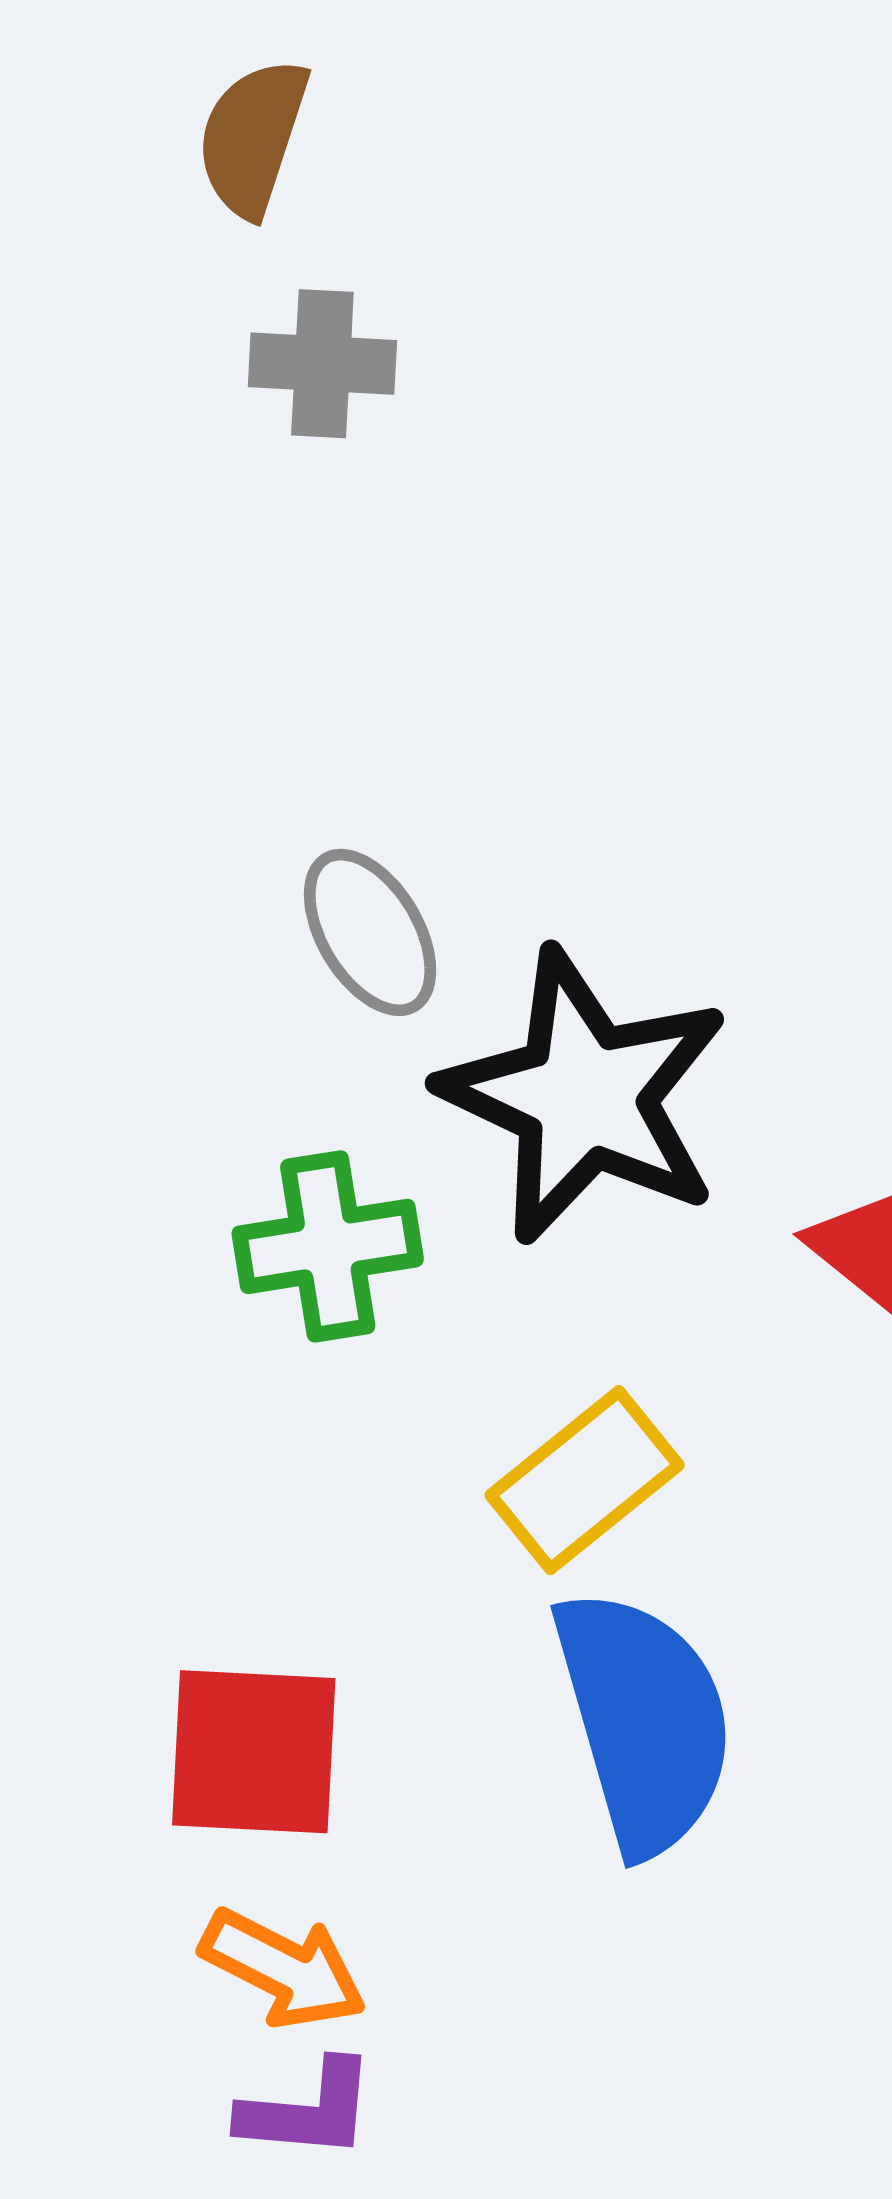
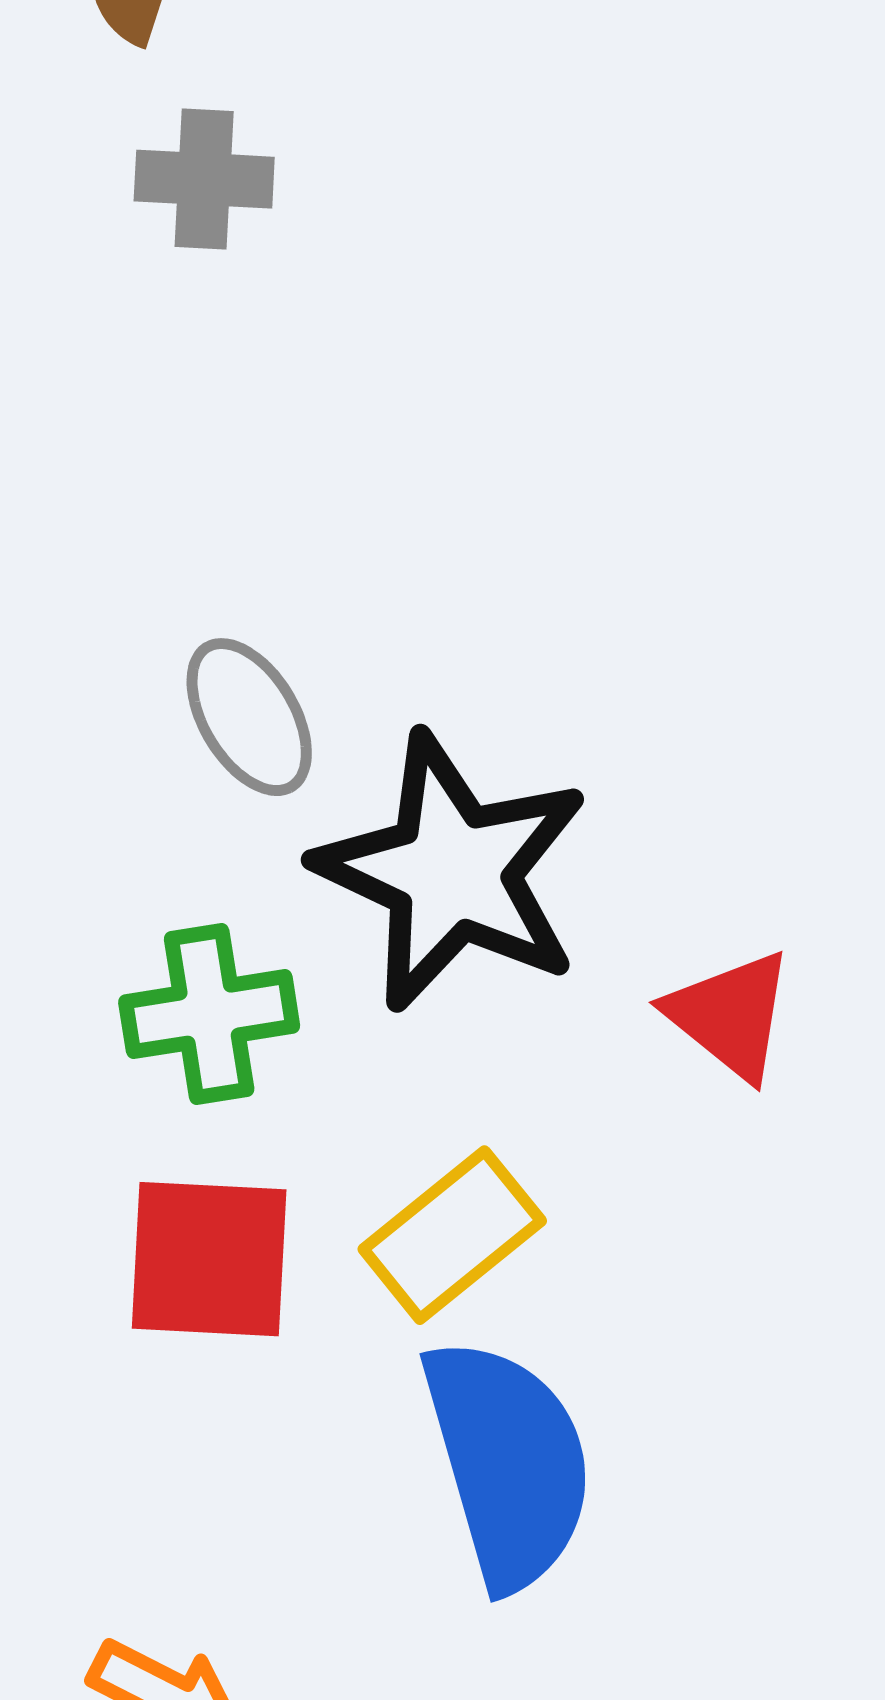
red square: (254, 1752) -> (209, 1259), moved

